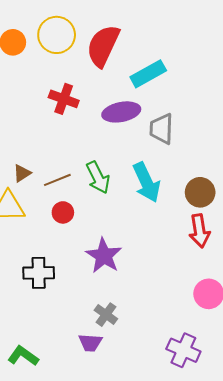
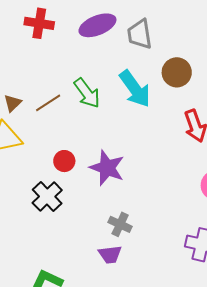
brown circle: (200, 192) -> (177, 72), moved
red circle: (63, 212) -> (64, 161), moved
black cross: (39, 273) -> (47, 196), turned -32

